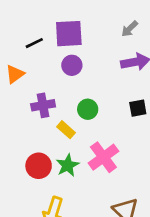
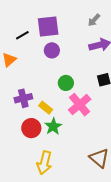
purple cross: (43, 105) -> (23, 98), moved
yellow rectangle: (66, 130) -> (46, 108), moved
pink cross: (103, 157) -> (80, 105), moved

